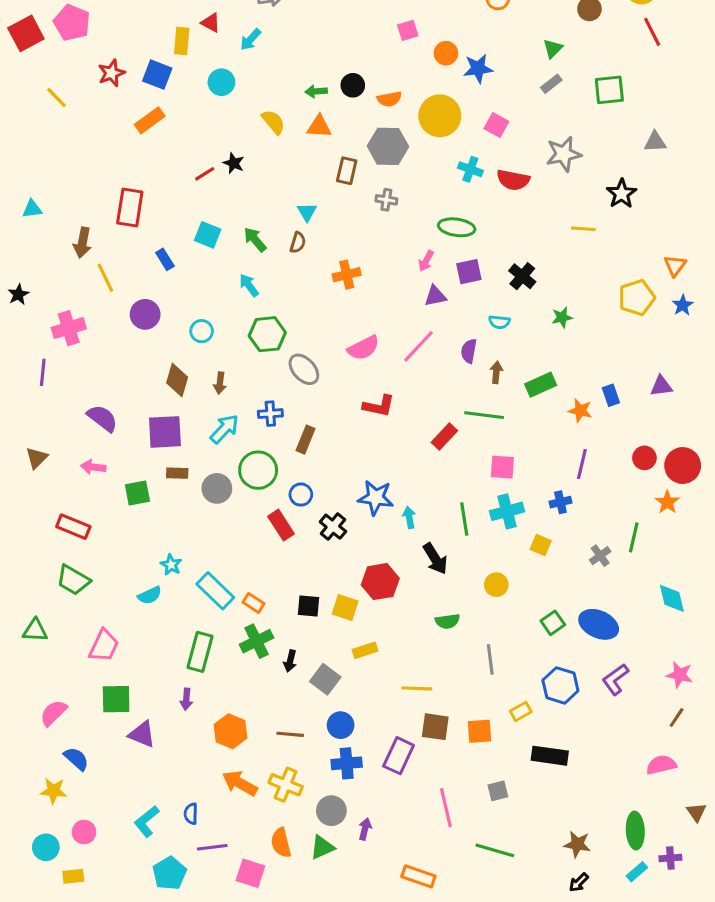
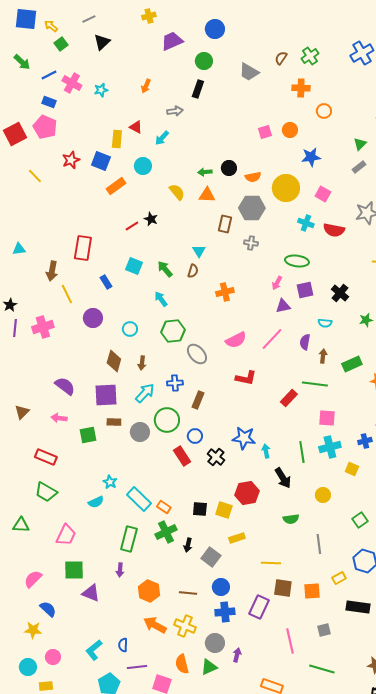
orange circle: (446, 53) -> (290, 130), moved
orange rectangle: (150, 120) -> (116, 186), moved
purple line: (43, 372) -> (15, 328), moved

